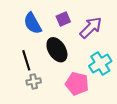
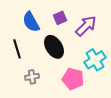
black line: (26, 60) -> (17, 49), moved

